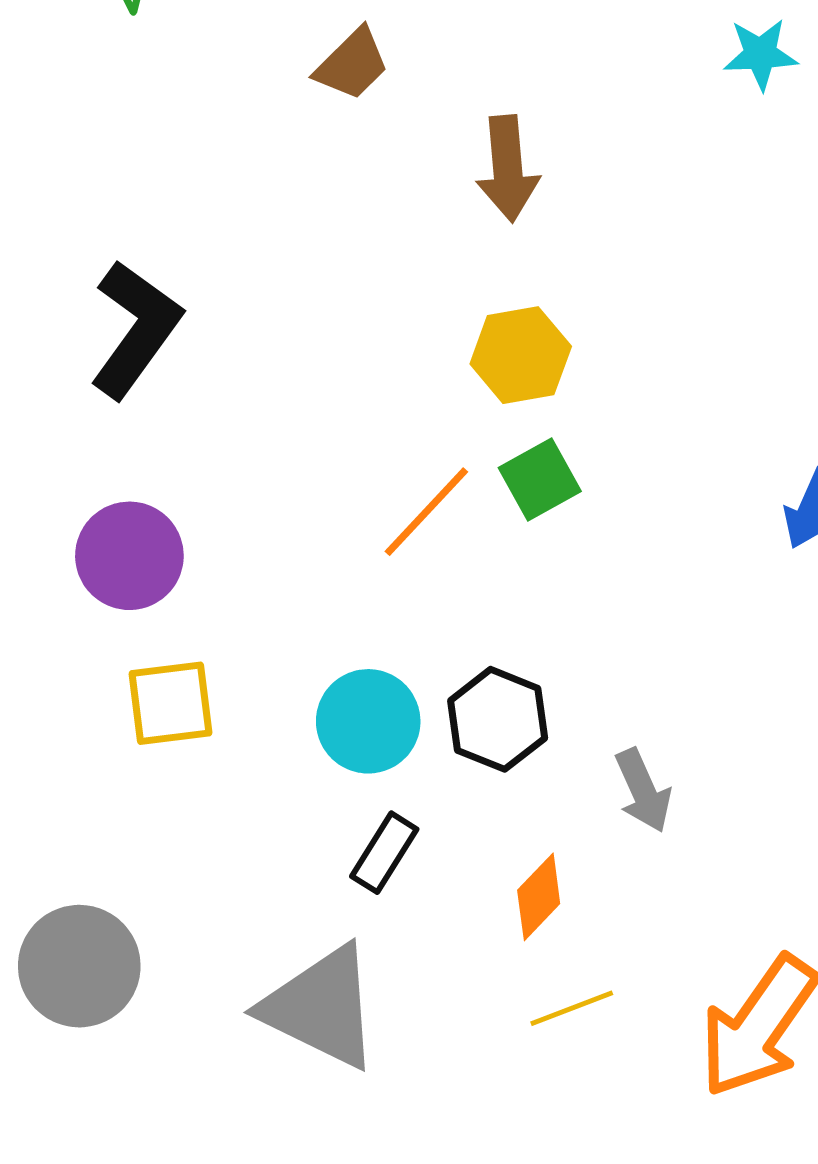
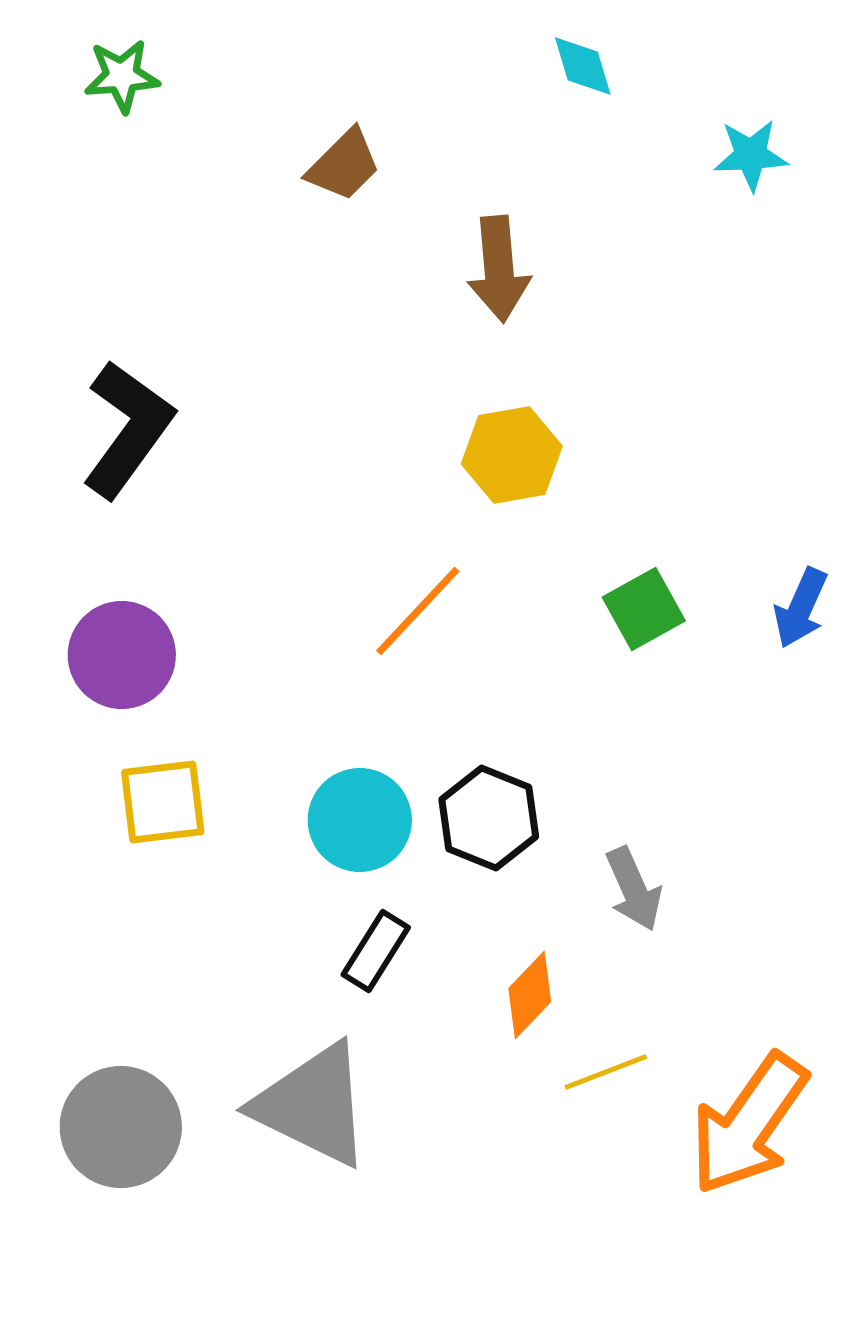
green square: (540, 480) -> (644, 609), moved
gray circle: (79, 966) -> (121, 1127), moved
yellow line: (572, 1008) -> (606, 1072), moved

